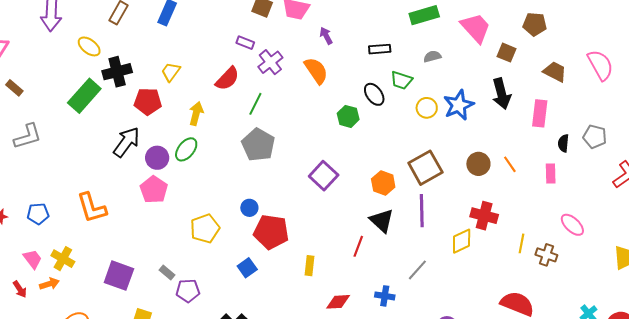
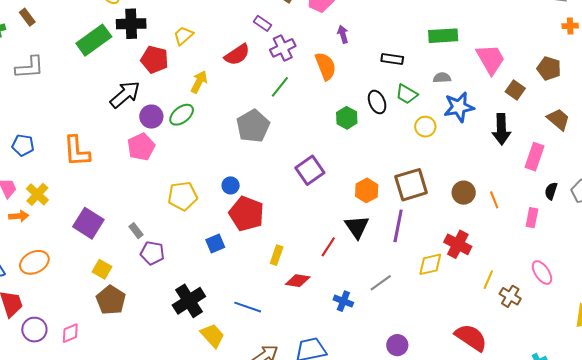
green line: (255, 104) -> (280, 87), moved
blue star: (459, 105) -> (459, 107), moved
red diamond: (338, 302) -> (298, 281), moved

